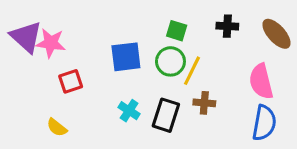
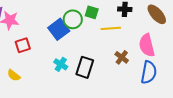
blue square: (126, 57) -> (59, 29), turned -30
green circle: (170, 61) -> (73, 19), moved
yellow line: (192, 71) -> (111, 28), moved, turned 60
brown cross: (204, 103) -> (122, 57), moved, turned 32

